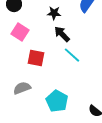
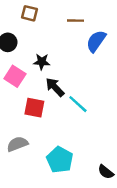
black star: (54, 13) -> (42, 62), moved
black arrow: (62, 34) -> (55, 87), moved

